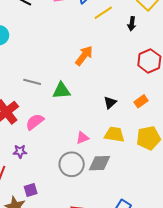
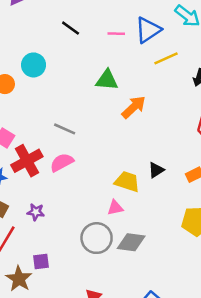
green triangle: (61, 91) -> (107, 80), moved
pink semicircle: (35, 122) -> (62, 162), moved
yellow trapezoid: (114, 134) -> (127, 182), moved

